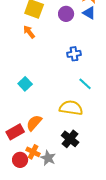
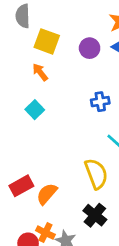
cyan square: (25, 84) -> (35, 110), moved
yellow semicircle: (71, 108) -> (96, 174), turned 60
red rectangle: (15, 132) -> (21, 186), moved

